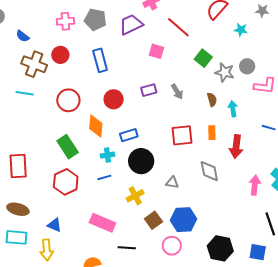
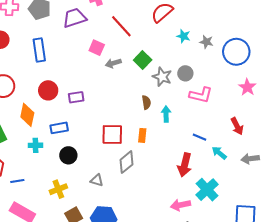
gray star: (262, 11) -> (206, 42), moved
purple rectangle: (149, 90) -> (76, 97), moved
gray arrow: (177, 92) -> (113, 63), moved, turned 98
red arrow: (236, 147) -> (185, 165), moved
black circle: (141, 161) -> (68, 155), size x0.7
gray diamond: (209, 171) -> (126, 162), moved, turned 55
blue line: (104, 177) -> (17, 181), moved
pink arrow: (255, 185) -> (180, 205), moved, turned -114

